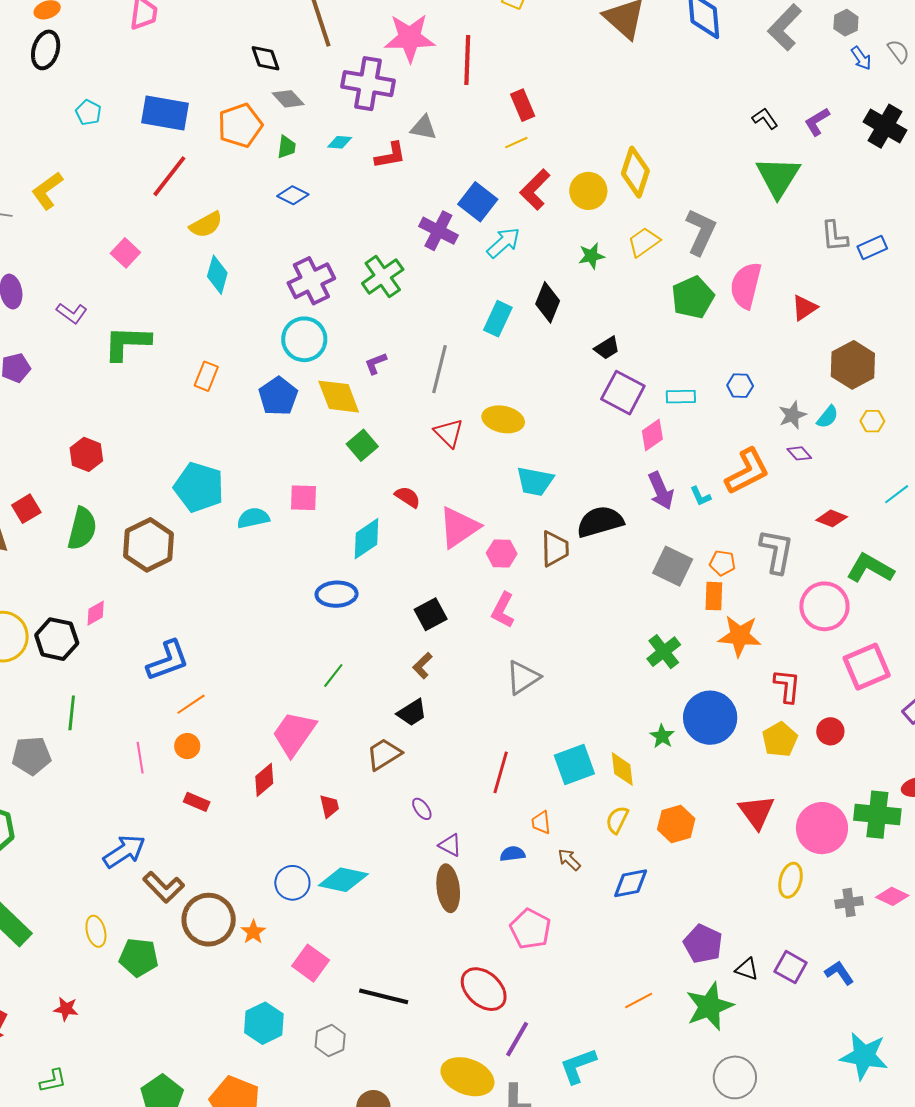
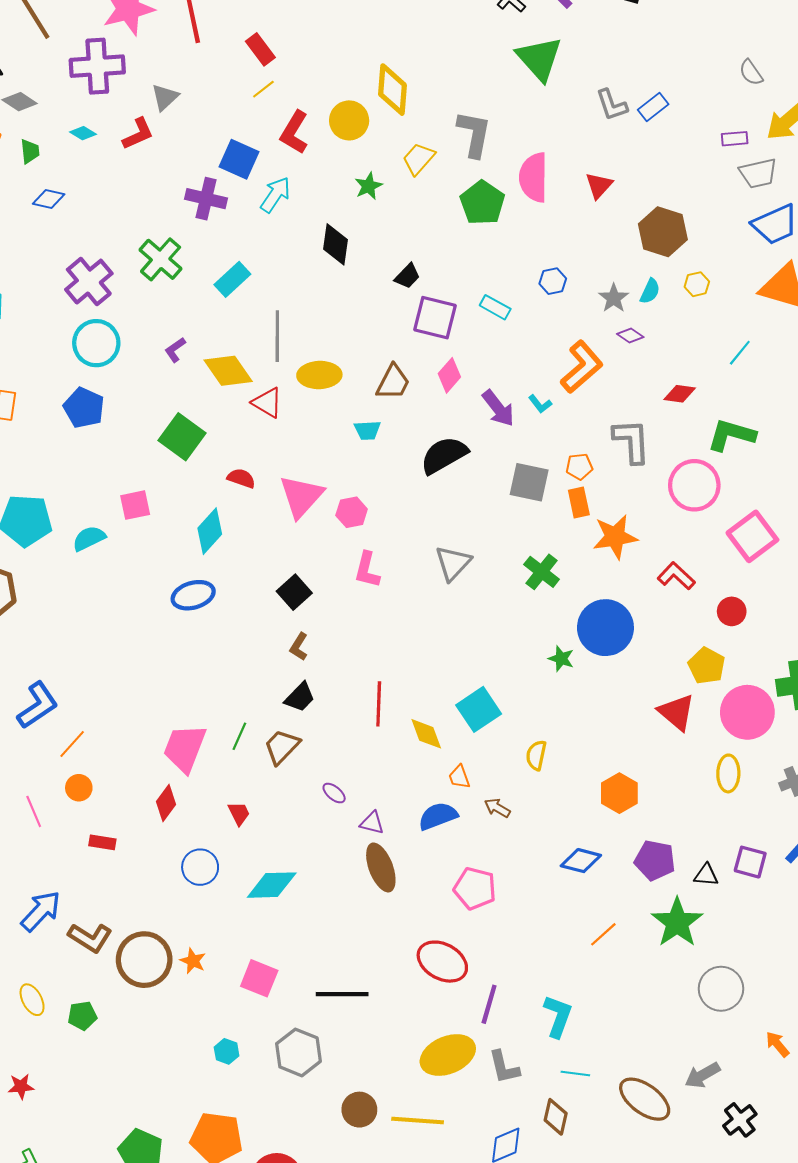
gray triangle: (423, 128) -> (165, 97), turned -40
cyan diamond: (340, 142) -> (83, 133), turned 40
cyan rectangle: (498, 319) -> (232, 279), moved, turned 36
gray line: (439, 369) -> (277, 336), moved
yellow diamond: (339, 397) -> (228, 371), moved
cyan rectangle: (681, 397) -> (495, 307), turned 44
pink diamond: (652, 435) -> (449, 375), moved
green square: (362, 445) -> (182, 437), size x1.4
cyan trapezoid: (535, 481) -> (367, 430), size x0.7
brown trapezoid: (555, 549) -> (393, 382), moved, turned 42
green line: (333, 675) -> (239, 736), moved
gray triangle: (523, 678) -> (453, 563), moved
red L-shape: (787, 686) -> (676, 576), turned -39
yellow pentagon: (780, 739) -> (707, 666), moved
yellow diamond: (622, 769) -> (426, 734), moved
red line: (501, 772) -> (379, 704), moved
orange hexagon: (676, 824) -> (619, 793), moved
blue semicircle: (513, 854) -> (438, 816), size x1.5
blue circle: (292, 883) -> (200, 867), moved
blue diamond: (631, 883) -> (581, 861), moved, turned 39
green pentagon: (139, 957) -> (82, 1016), size x0.7
cyan hexagon: (264, 1023) -> (227, 1051), size x0.6
gray hexagon: (330, 1040) -> (299, 1052), size x1.4
cyan L-shape: (578, 1066) -> (558, 1016), turned 144
yellow ellipse: (467, 1077) -> (448, 1055), turned -30

